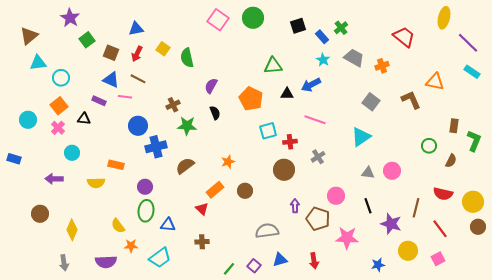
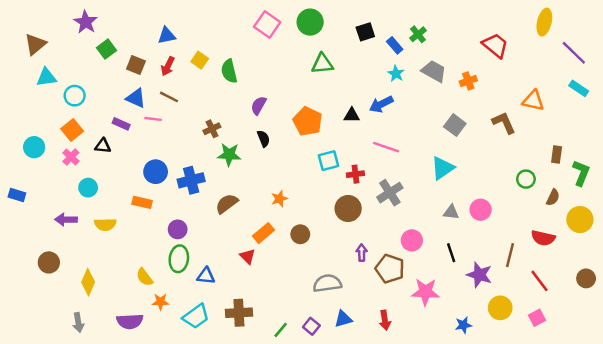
green triangle: (273, 66) -> (322, 64), moved
blue circle: (138, 126) -> (156, 172), moved
gray cross: (318, 157) -> (390, 193), size x1.5
yellow semicircle: (96, 183) -> (105, 224), moved
yellow circle: (473, 202) -> (580, 220), moved
brown cross: (202, 242) -> (239, 313), moved, size x1.5

